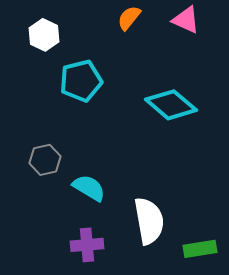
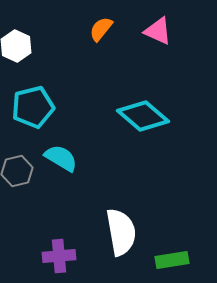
cyan pentagon: (81, 81) -> (33, 107), moved
cyan semicircle: (89, 188) -> (61, 158), moved

